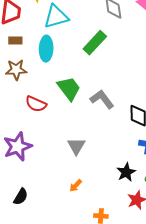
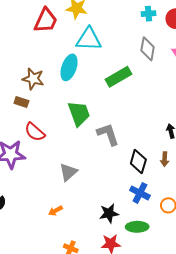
brown rectangle: (15, 40) -> (21, 102), moved
red semicircle: (36, 104) -> (35, 132), moved

